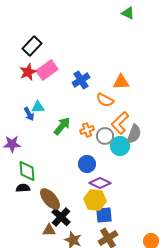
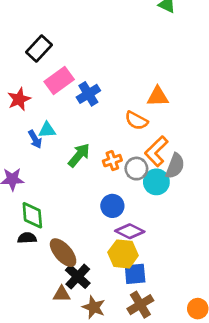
red star: (28, 72) -> (19, 99), moved
blue cross: (81, 80) -> (88, 94), moved

